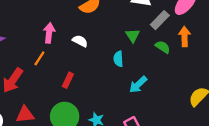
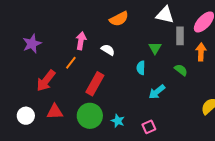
gray rectangle: (160, 20) -> (180, 36), turned -48
green semicircle: (163, 47) -> (181, 70), moved
red rectangle: (68, 80) -> (95, 84), size x1.6

